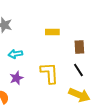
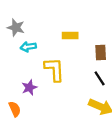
cyan arrow: (15, 54) -> (28, 47), moved
yellow L-shape: (49, 73) -> (54, 69), moved

